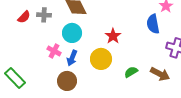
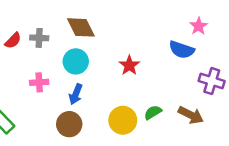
blue semicircle: (153, 24) -> (182, 50), turned -60
pink cross: (54, 51) -> (39, 82), moved, turned -32
yellow circle: (101, 59) -> (123, 120), moved

